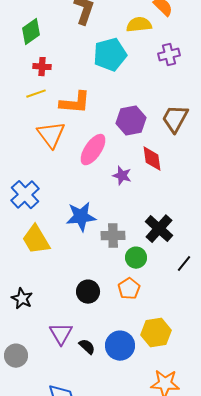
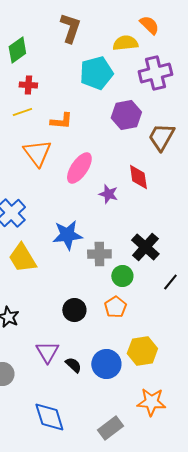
purple cross: (169, 55) -> (155, 73), size x1.5
orange L-shape: (75, 103) -> (61, 121), size x0.7
purple hexagon: (131, 121) -> (126, 115), moved

